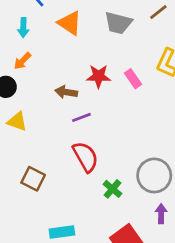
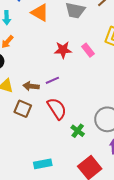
brown arrow: (66, 92) -> (31, 86), moved
brown square: (33, 179) -> (23, 109), moved

